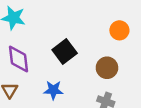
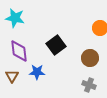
blue star: (53, 90) -> (37, 72), moved

